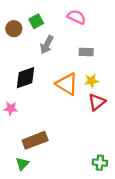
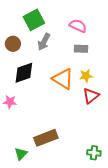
pink semicircle: (77, 17) -> (78, 26), moved
green square: (36, 21) -> (34, 20), size x1.5
brown circle: (14, 29) -> (13, 44), moved
brown rectangle: (35, 140) -> (46, 138), moved

